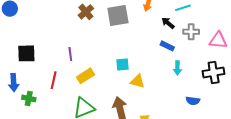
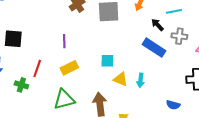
blue rectangle: (167, 46) -> (154, 48), size x1.6
purple line: (70, 54) -> (64, 41), moved
cyan arrow: (177, 68) -> (141, 80), moved
green cross: (29, 98) -> (21, 85), moved

